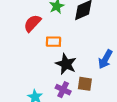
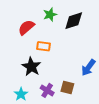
black star: (66, 64) -> (31, 67), moved

